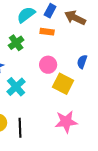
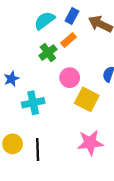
orange rectangle: (47, 32) -> (68, 40), turned -48
green cross: (16, 43) -> (48, 53), moved
cyan cross: (16, 87) -> (33, 103), turned 30

